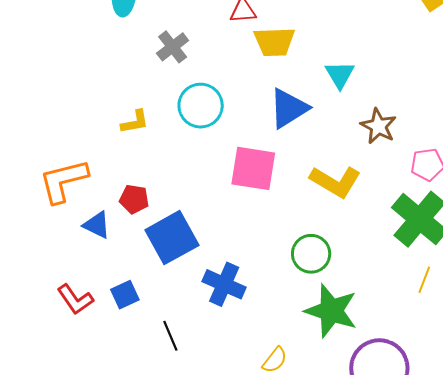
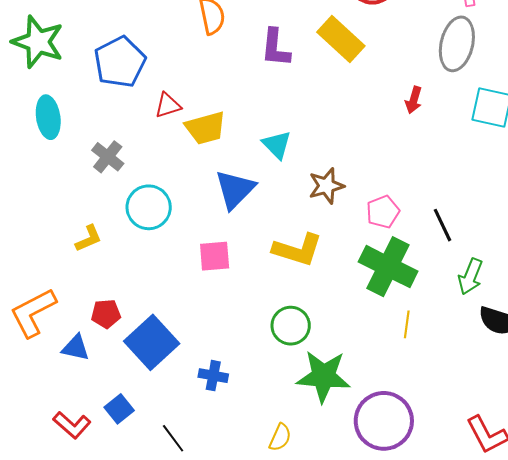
brown star: (378, 126) -> (326, 186), turned -30
pink square: (253, 168) -> (215, 256), size x0.7
blue cross: (224, 284) -> (213, 376), size x0.7

